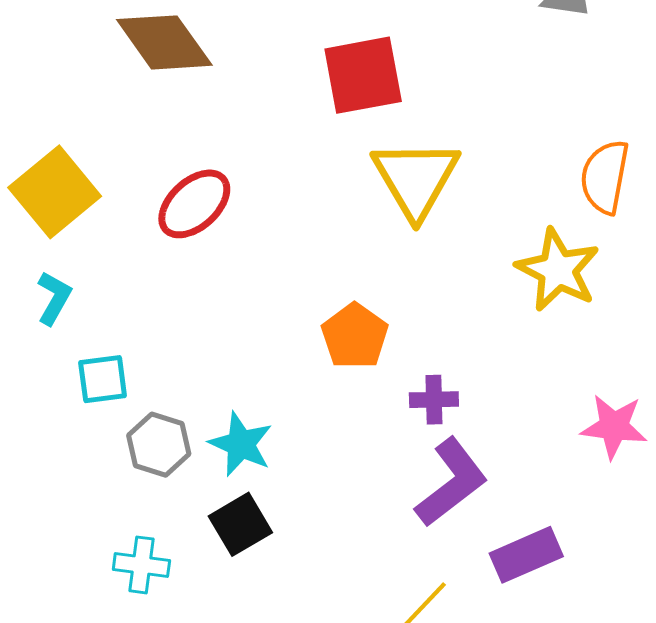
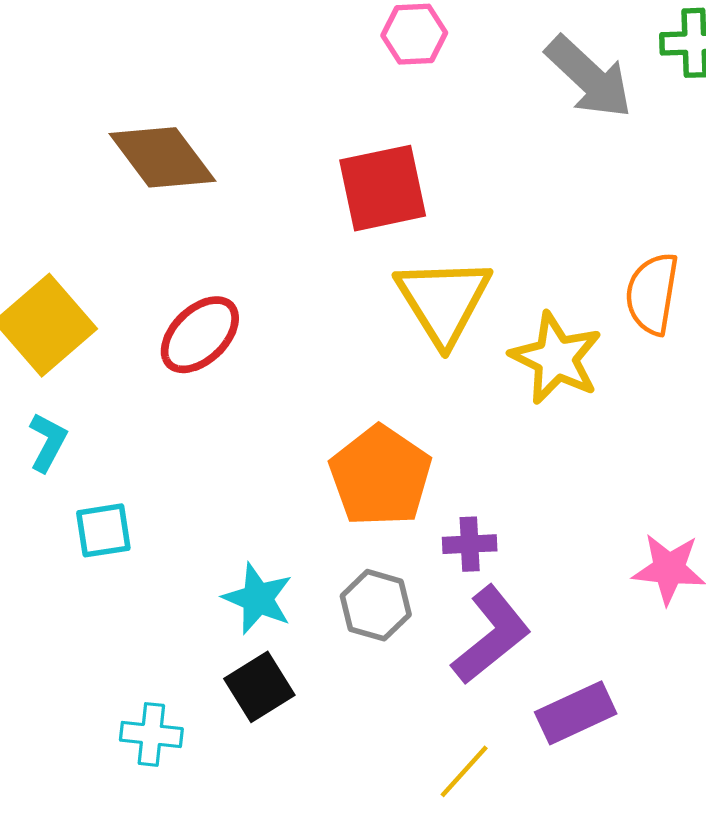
yellow star: (558, 270) -> (556, 358), moved
orange pentagon: (355, 336) -> (380, 476), size x1.4
gray hexagon: (159, 445) -> (376, 605), moved

